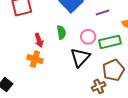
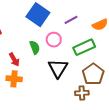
pink circle: (88, 37) -> (54, 40), moved
brown cross: (99, 86) -> (82, 93), turned 32

